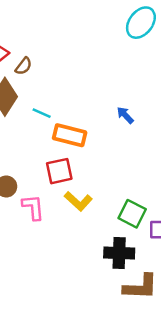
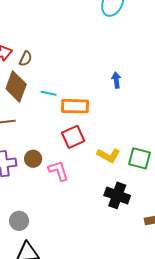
blue arrow: (125, 115) -> (116, 80), turned 49
yellow L-shape: (78, 201) -> (109, 155), moved
black cross: (119, 253) -> (117, 195), moved, turned 30

